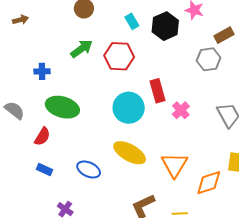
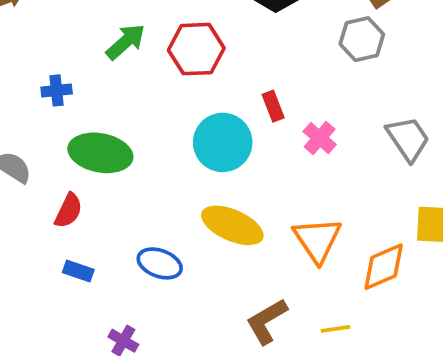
red rectangle: (158, 91) -> (273, 106), size x0.7

